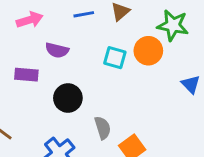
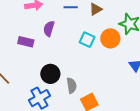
purple semicircle: (57, 50) -> (49, 29), turned 84
black circle: (68, 98) -> (50, 74), moved

